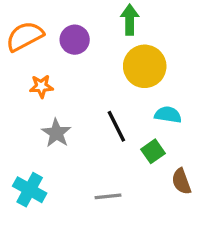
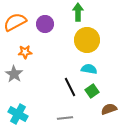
cyan semicircle: (168, 115) -> (89, 69), moved
black line: (116, 126) -> (70, 87), moved
gray star: (56, 133) -> (14, 74), moved
brown semicircle: (181, 181) -> (109, 109), turned 91

